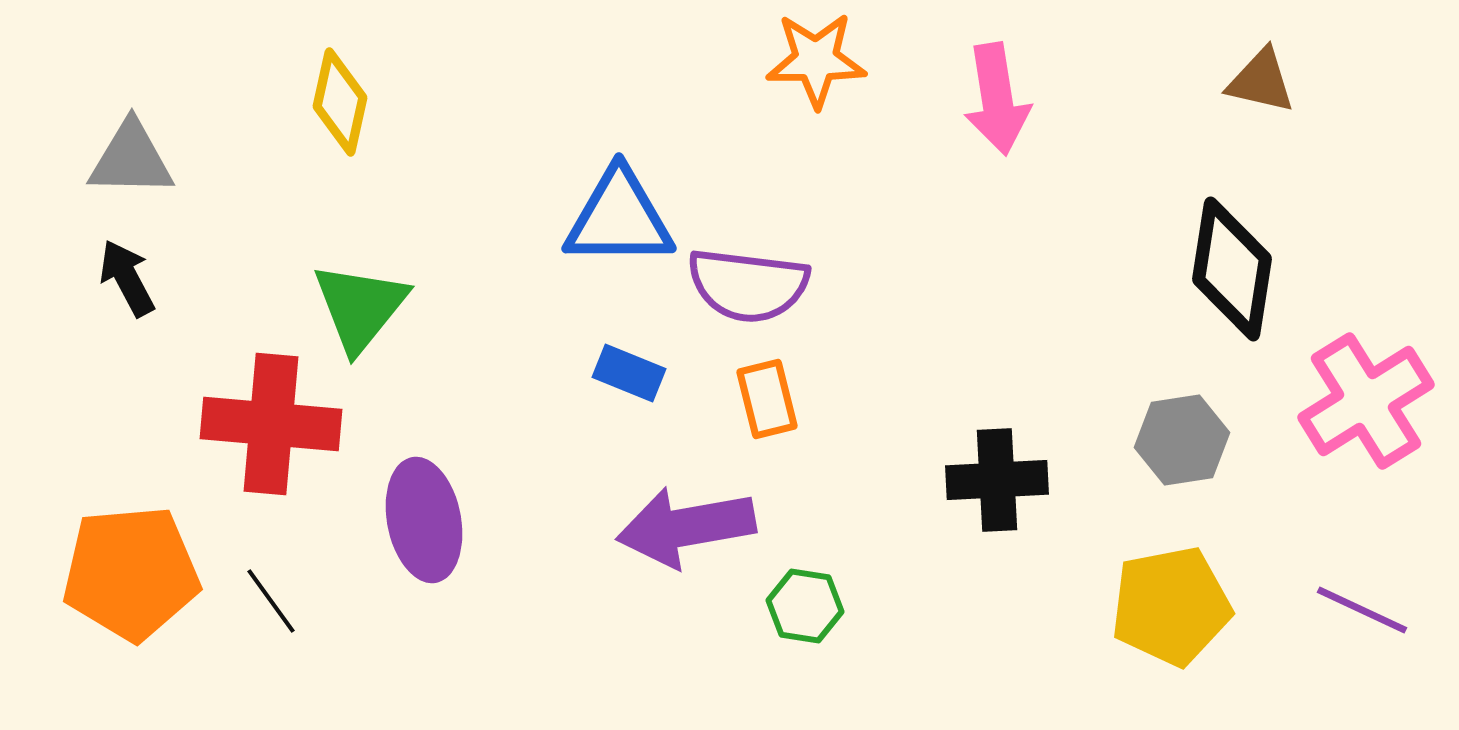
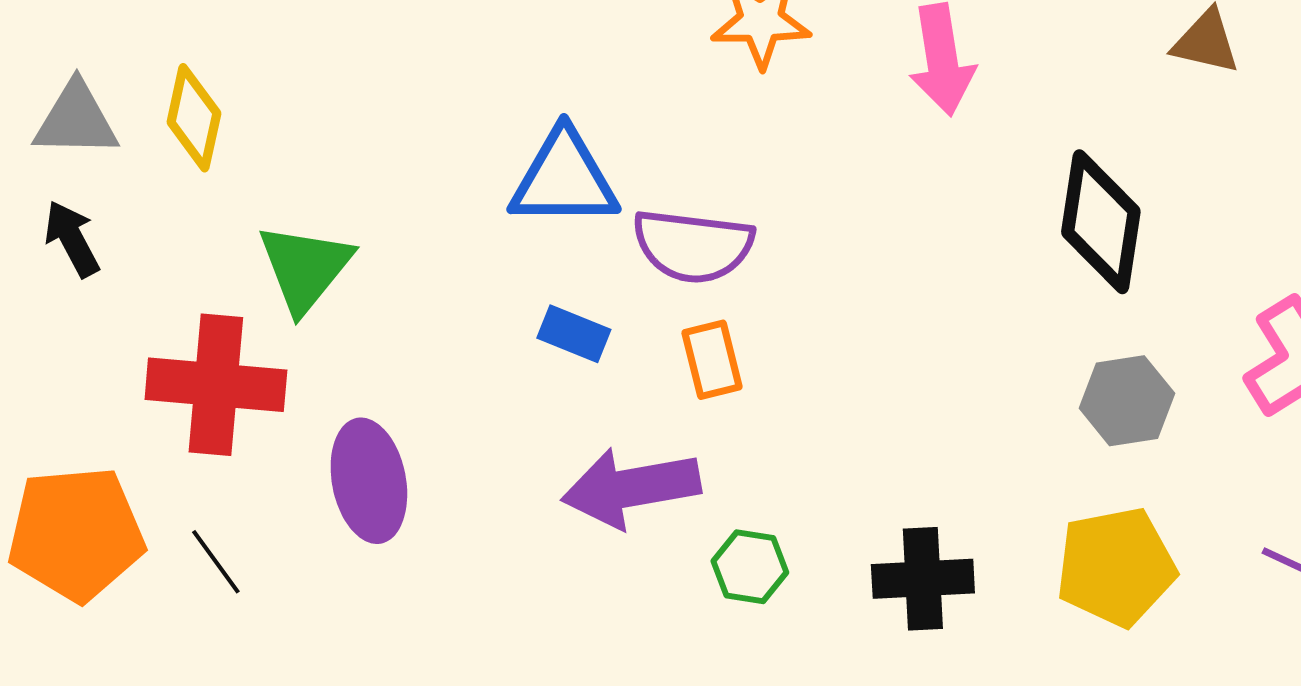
yellow diamond: (340, 102) -> (194, 118), moved
black diamond: (1232, 269) -> (1101, 222), moved
black cross: (997, 480) -> (923, 579), moved

